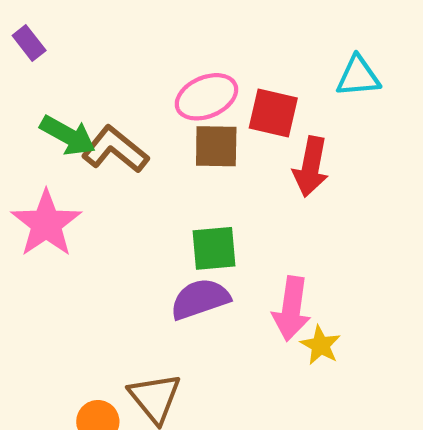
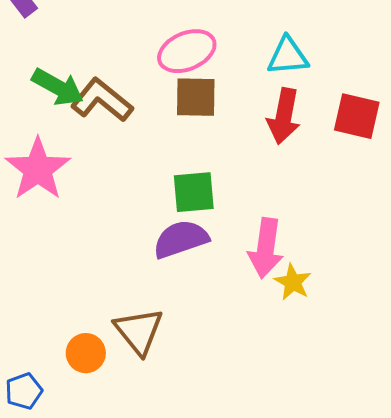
cyan triangle: (358, 76) -> (288, 56), moved
red square: (273, 113) -> (357, 116), moved

